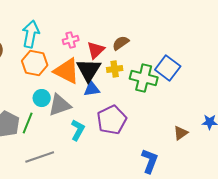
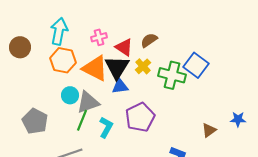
red triangle: (96, 50) -> (124, 47), turned -42
yellow cross: (115, 69) -> (143, 66), turned -35
green line: (28, 123) -> (82, 120), moved

